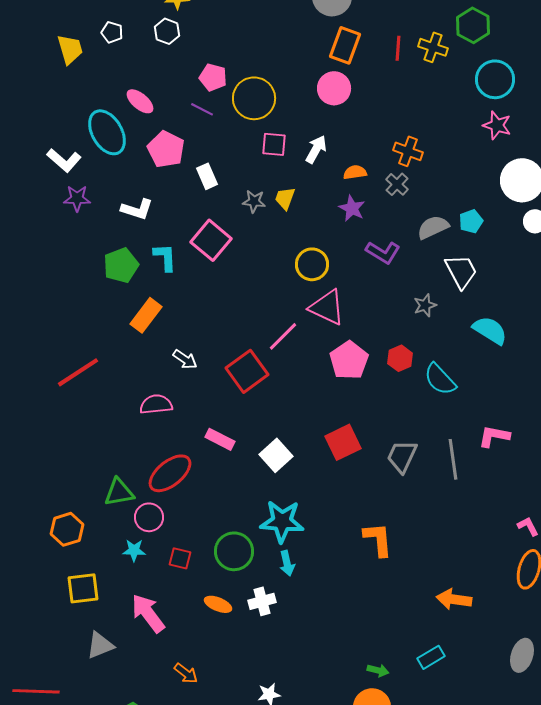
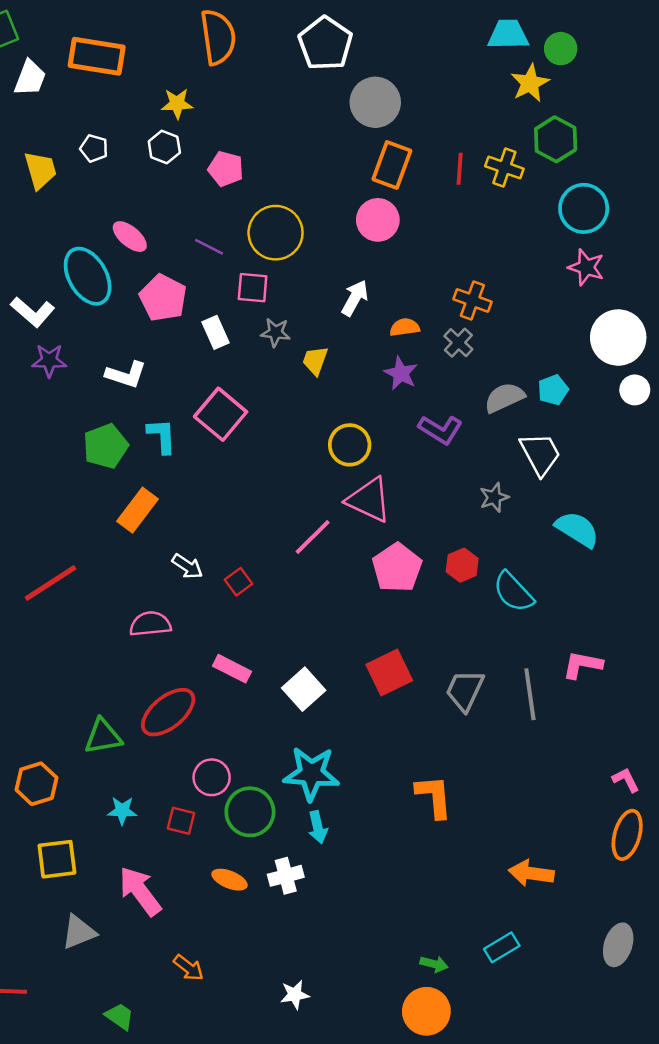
pink pentagon: (213, 77) -> (226, 169), moved
pink square: (274, 144) -> (253, 288), moved
gray star: (254, 201) -> (276, 332), moved
red square: (247, 371) -> (238, 582), moved, size x0.5
pink circle: (149, 517) -> (212, 777), moved

